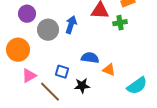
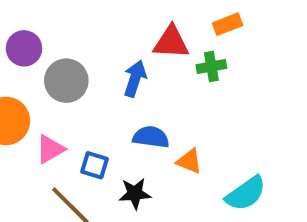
blue arrow: (71, 25) -> (135, 79), moved
pink triangle: (29, 76) -> (50, 149), moved

